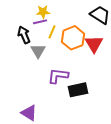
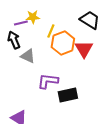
purple line: (40, 22) -> (21, 23), moved
yellow line: (52, 32) -> (51, 31), moved
gray triangle: (38, 51) -> (28, 56), turned -35

